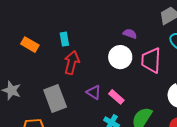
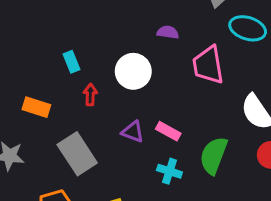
orange rectangle: (30, 45) -> (36, 107), moved
white circle: (120, 57) -> (133, 71), moved
red arrow: (72, 63) -> (90, 95), size x0.6

